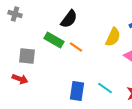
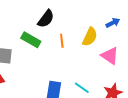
orange line: (76, 47) -> (62, 41), moved, turned 48

